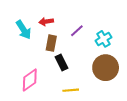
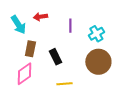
purple line: (77, 31) -> (70, 26), turned -48
brown rectangle: (51, 43) -> (30, 49), moved

